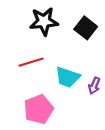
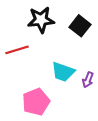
red line: (31, 62) -> (17, 50), moved

